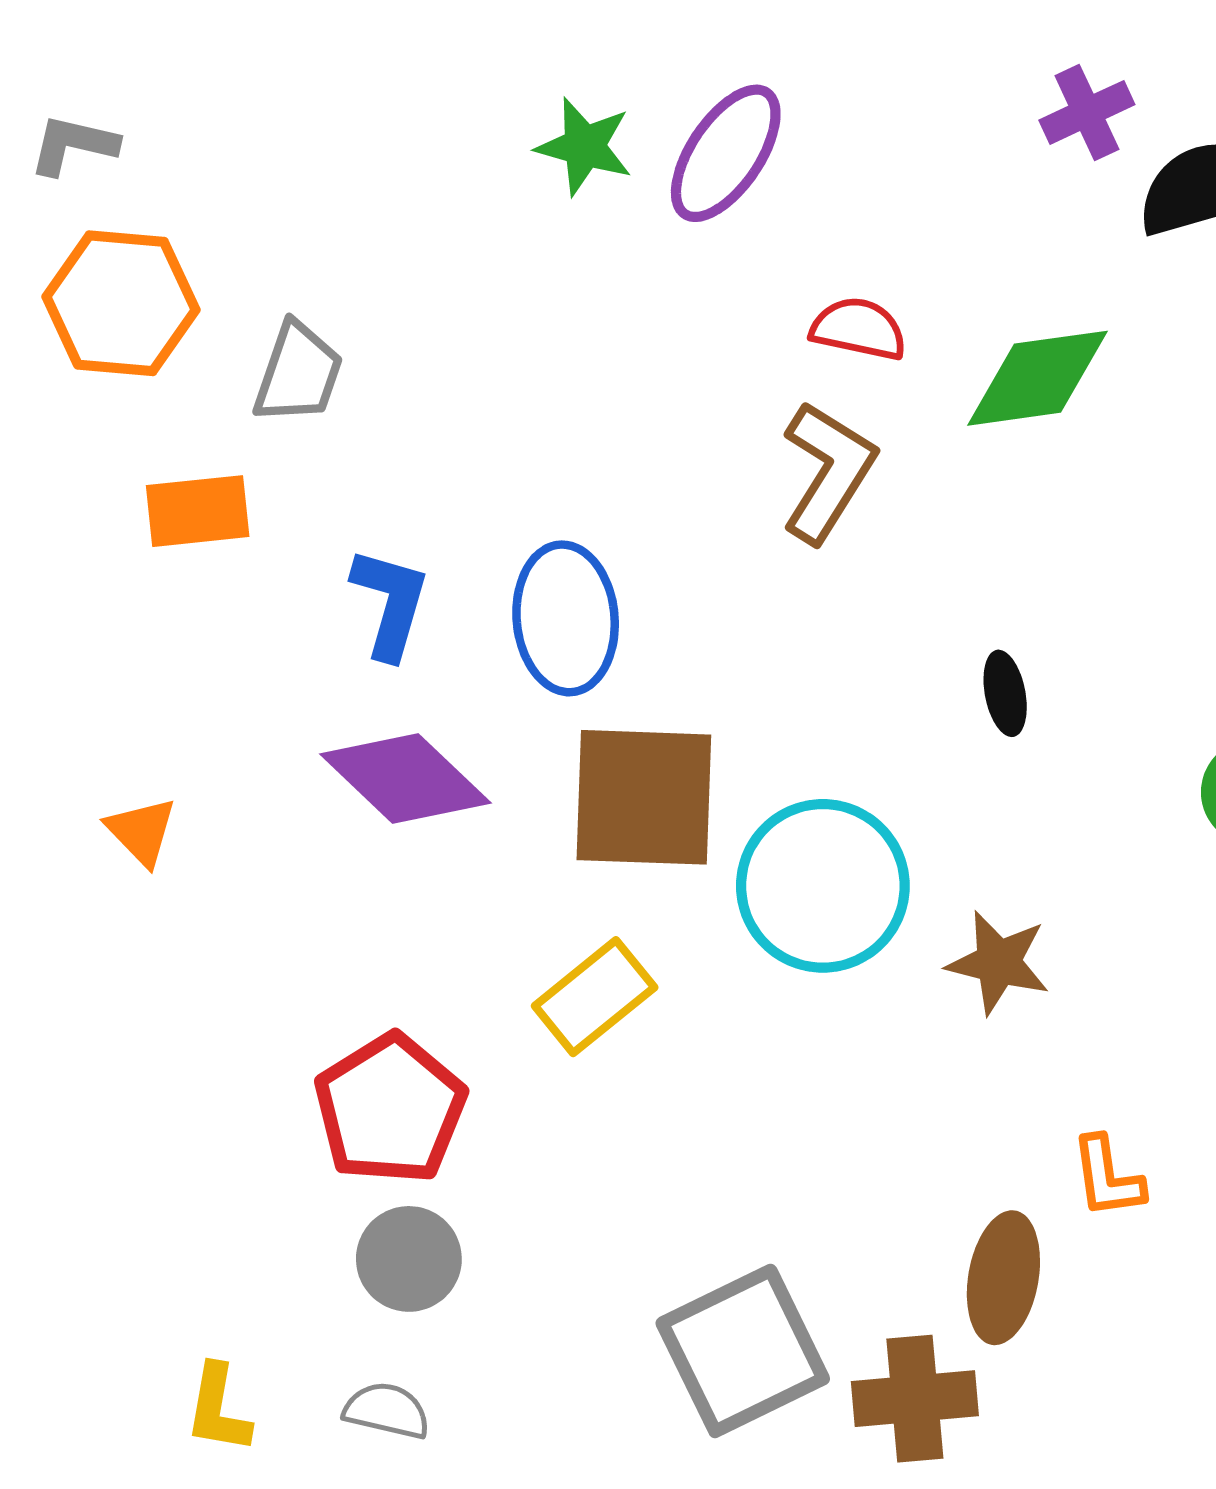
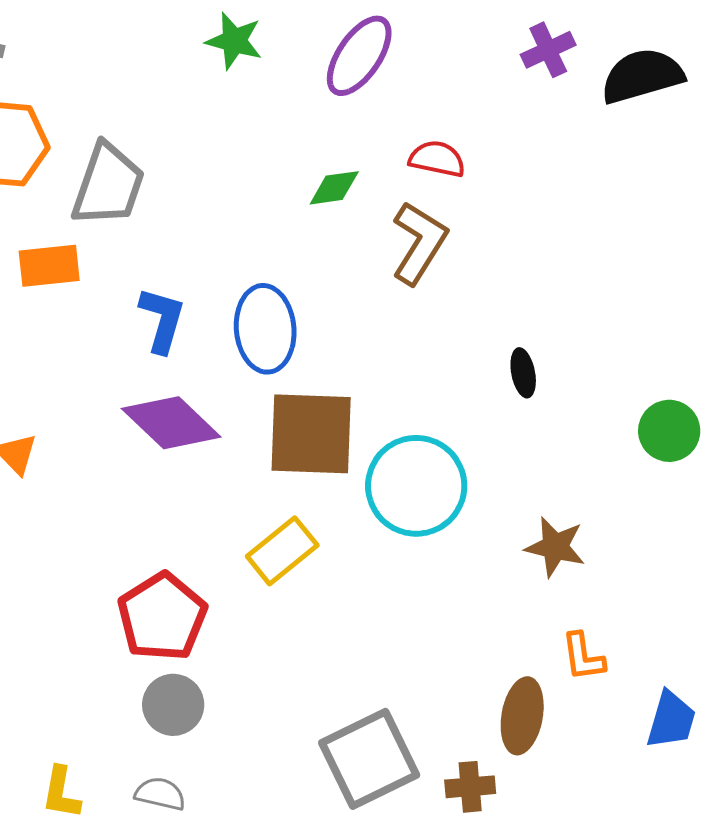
purple cross: (1087, 112) -> (548, 50), moved
green star: (584, 147) -> (234, 41), moved
gray trapezoid: (298, 373) -> (108, 185), size x1.4
green diamond: (1037, 378) -> (334, 188), moved, size x0.6
brown star: (998, 963) -> (555, 547), moved
brown cross: (915, 1399) -> (470, 787), size x0.7

